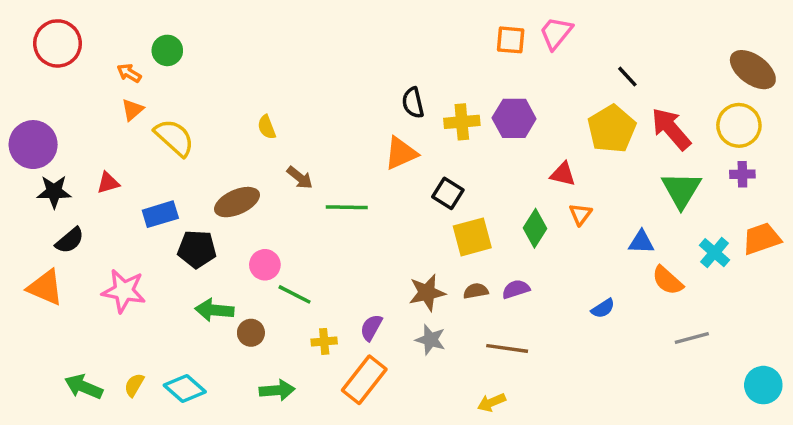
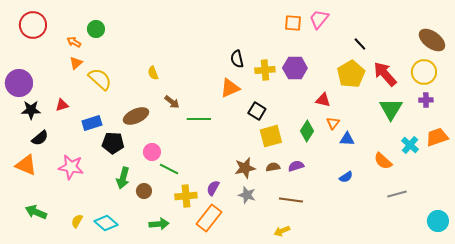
blue triangle: (641, 242) -> (347, 139), moved
green arrow: (214, 310) -> (123, 178), turned -80
yellow cross: (324, 341) -> (186, 196), size x1.5
green arrow: (84, 387) -> (36, 212), moved

